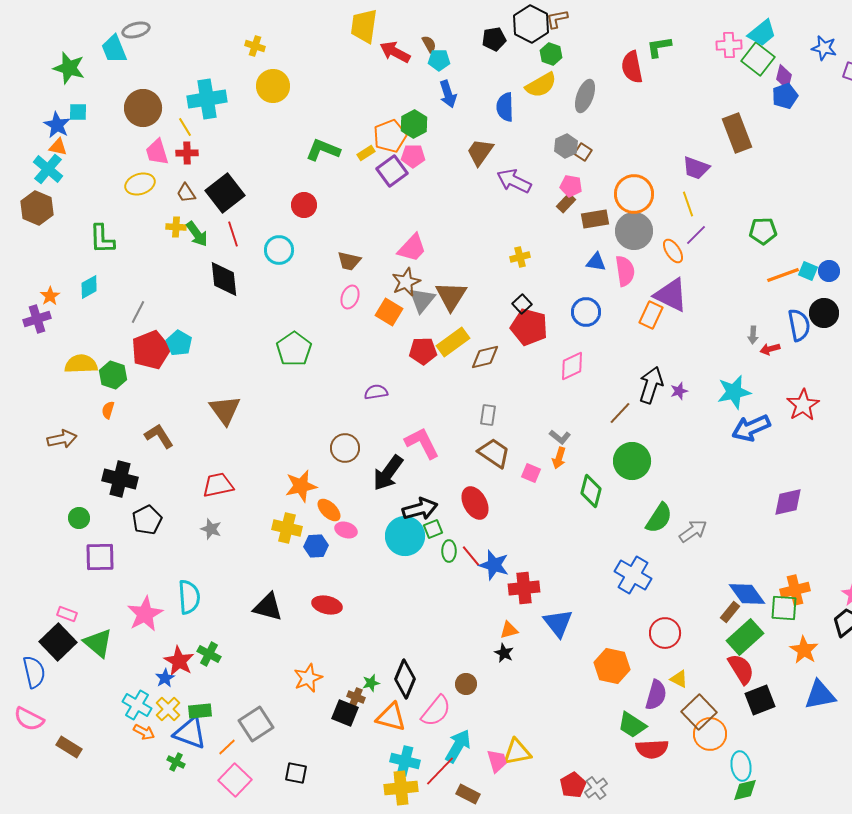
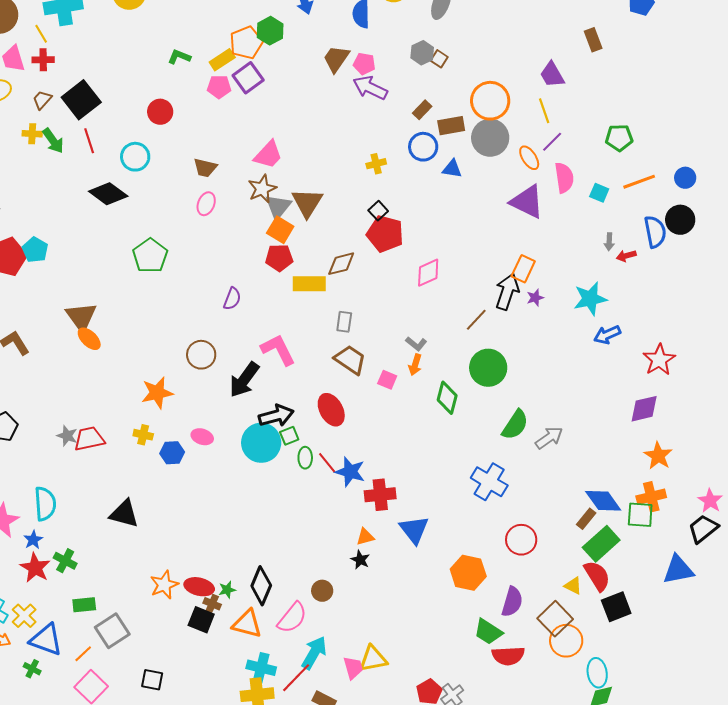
brown rectangle: (737, 133) -> (593, 40), size x0.6
green L-shape: (323, 150) -> (179, 57), size x0.7
yellow rectangle: (366, 153) -> (222, 60), size x1.4
pink pentagon: (413, 156) -> (219, 87), moved
purple trapezoid: (696, 168) -> (552, 75), turned 40
pink pentagon: (571, 186) -> (364, 64), moved
brown trapezoid: (186, 193) -> (42, 100), turned 75
pink semicircle: (625, 271) -> (564, 178), moved
cyan square: (808, 271) -> (599, 193), moved
black diamond: (224, 279) -> (108, 194), moved, turned -48
orange square: (389, 312) -> (280, 230), moved
blue circle: (586, 312) -> (423, 147), moved
orange rectangle: (651, 315) -> (523, 269), moved
yellow rectangle: (453, 342) -> (309, 284), moved, turned 36
purple semicircle: (376, 392) -> (232, 299), turned 120
red star: (803, 405) -> (659, 360), moved
blue arrow: (751, 428) -> (607, 335), size x0.7
red trapezoid: (218, 485) -> (89, 439), moved
orange ellipse: (329, 510) -> (89, 339), moved
yellow cross: (287, 528) -> (143, 435), size x0.7
red ellipse: (327, 605) -> (199, 587), moved
orange star: (804, 650) -> (658, 456), moved
blue star: (165, 678) -> (33, 540), moved
yellow triangle: (679, 679) -> (573, 586), moved
blue triangle: (820, 695) -> (678, 570), moved
green rectangle: (200, 711) -> (84, 605), moved

